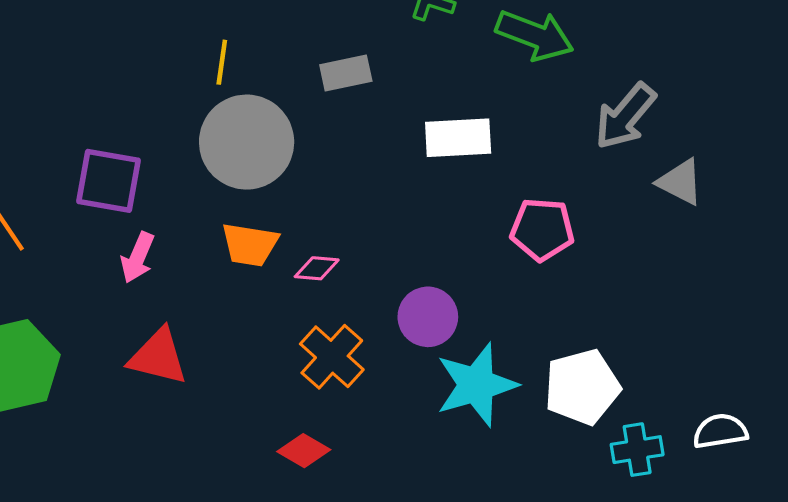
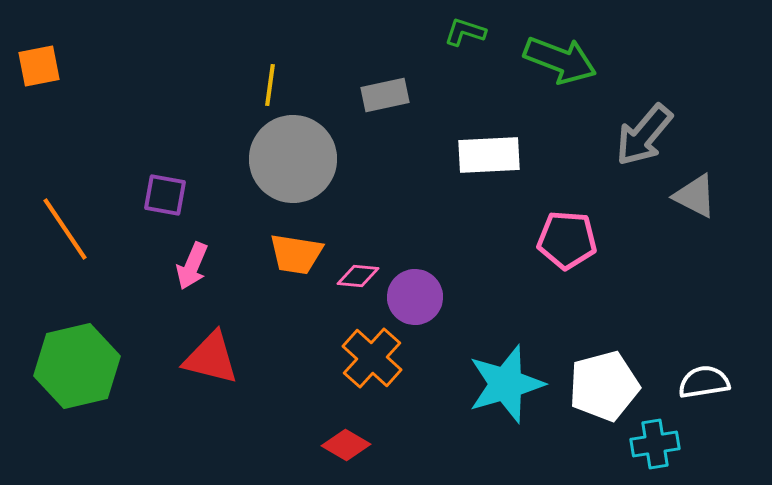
purple square: (108, 181) -> (165, 195), size x0.7
purple circle: (428, 317) -> (415, 297), moved
white semicircle: (720, 431) -> (704, 382), moved

